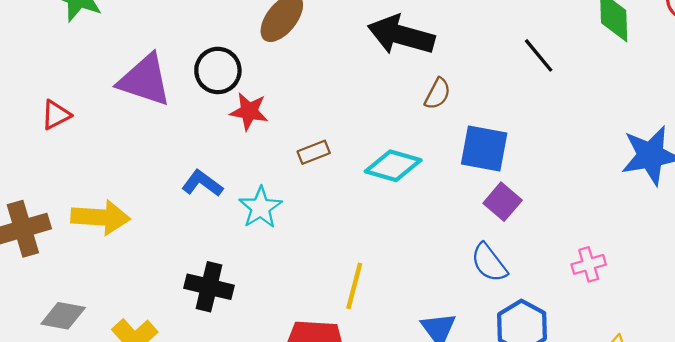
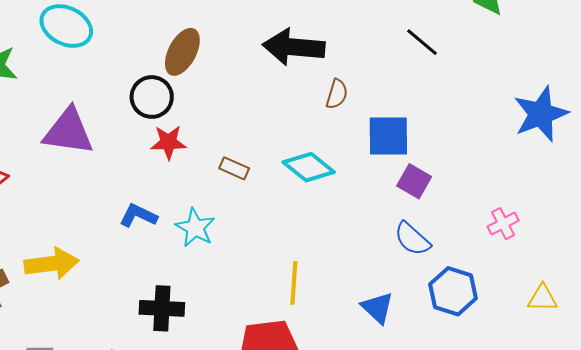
black circle: (218, 70) -> (152, 97), moved
brown rectangle: (314, 152) -> (234, 168), turned 56
cyan diamond: (393, 166) -> (309, 167), turned 33

